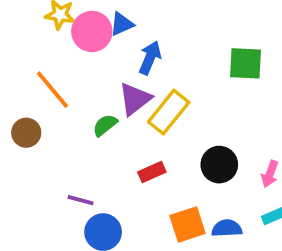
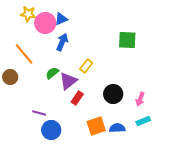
blue arrow: (150, 58) -> (62, 42), moved
purple triangle: (135, 99) -> (68, 81), moved
yellow rectangle: (169, 112) -> (86, 66), size x0.6
red rectangle: (152, 172) -> (77, 98), turned -32

